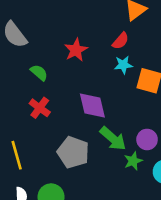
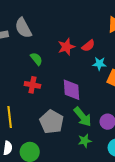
red semicircle: (120, 41) -> (88, 46), moved
red cross: (40, 108) -> (32, 85), turned -35
green star: (133, 161) -> (85, 141), moved

